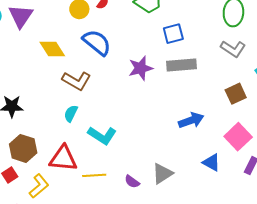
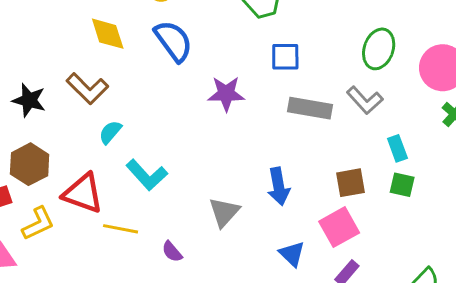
gray rectangle: (181, 65) -> (310, 108), moved
brown L-shape: (77, 81) -> (87, 88), moved
brown square: (236, 94) -> (350, 183), moved
blue arrow: (191, 120) -> (279, 186), turned 85
gray triangle: (162, 174) -> (224, 212), moved, turned -30

